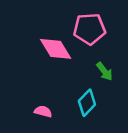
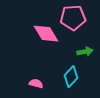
green arrow: (104, 71) -> (85, 52), turned -63

